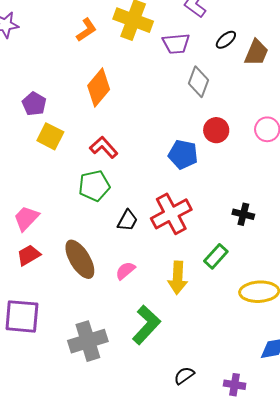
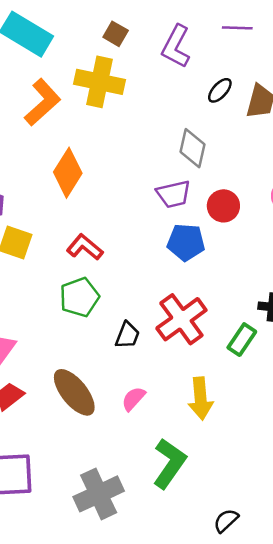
orange L-shape: (86, 30) -> (42, 102), size x1.5
purple trapezoid: (176, 44) -> (174, 194), moved
green rectangle: (216, 256) -> (242, 340), moved

